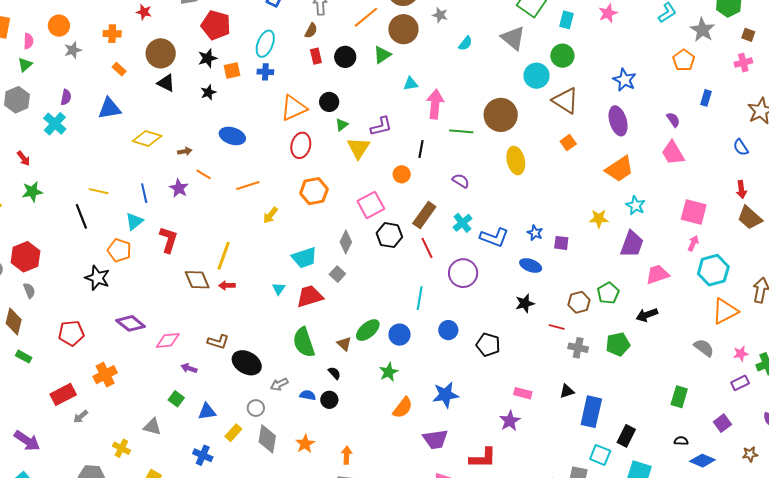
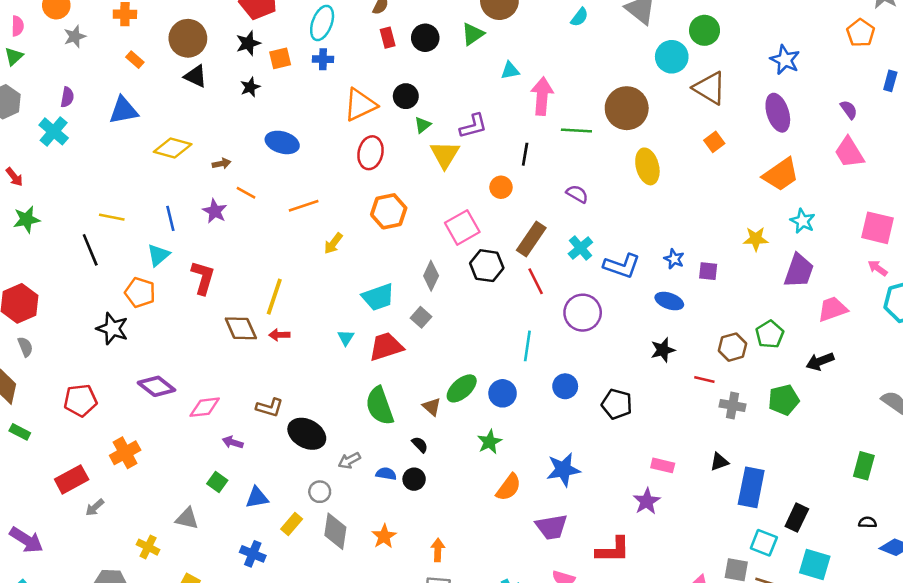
pink arrow: (693, 243) -> (878, 268), turned -77

